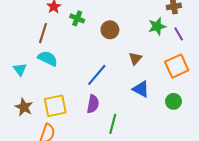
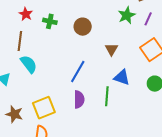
purple line: (179, 34) -> (148, 19), turned 64
cyan semicircle: (48, 58) -> (29, 64), turned 36
green line: (113, 124) -> (107, 96), moved

